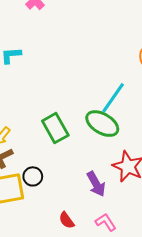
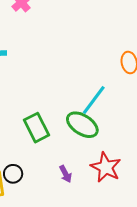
purple arrow: (96, 184) -> (66, 174), moved, size x0.7

